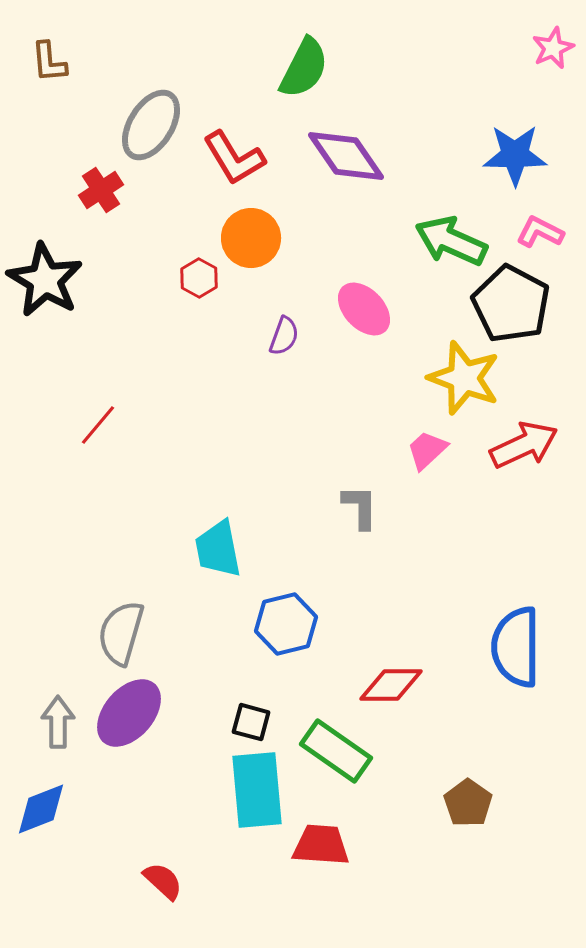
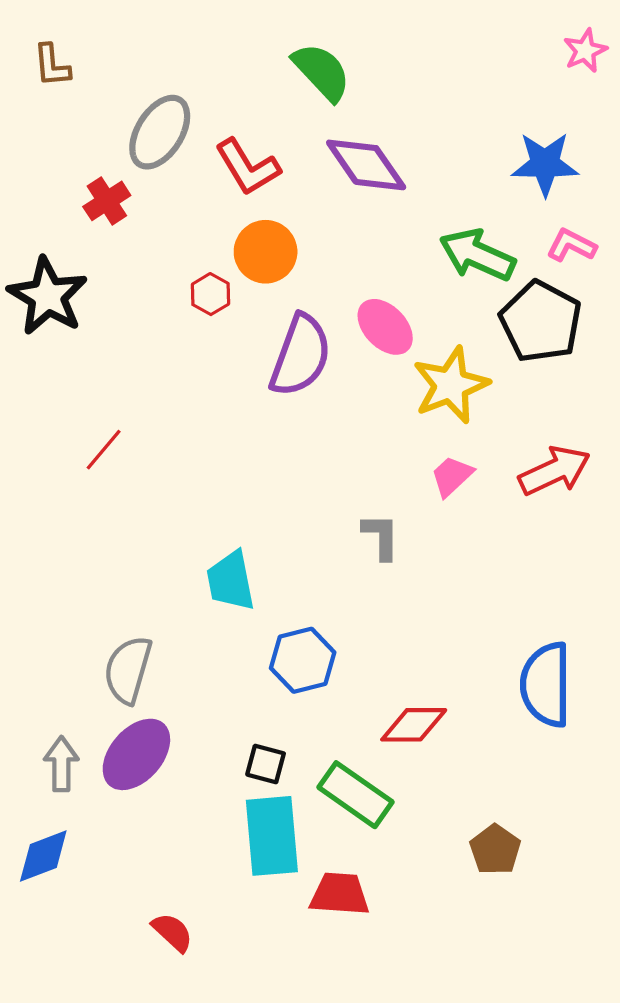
green semicircle: (304, 68) -> (322, 72), turned -70
purple semicircle: (284, 336) -> (300, 355), size x2.0
yellow star: (464, 378) -> (451, 385), moved, turned 30

